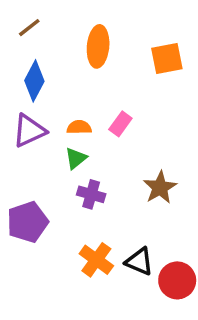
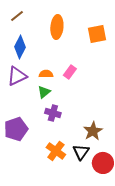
brown star: (160, 188) -> (93, 131), moved
black triangle: (139, 261) -> (81, 152), turned 42

